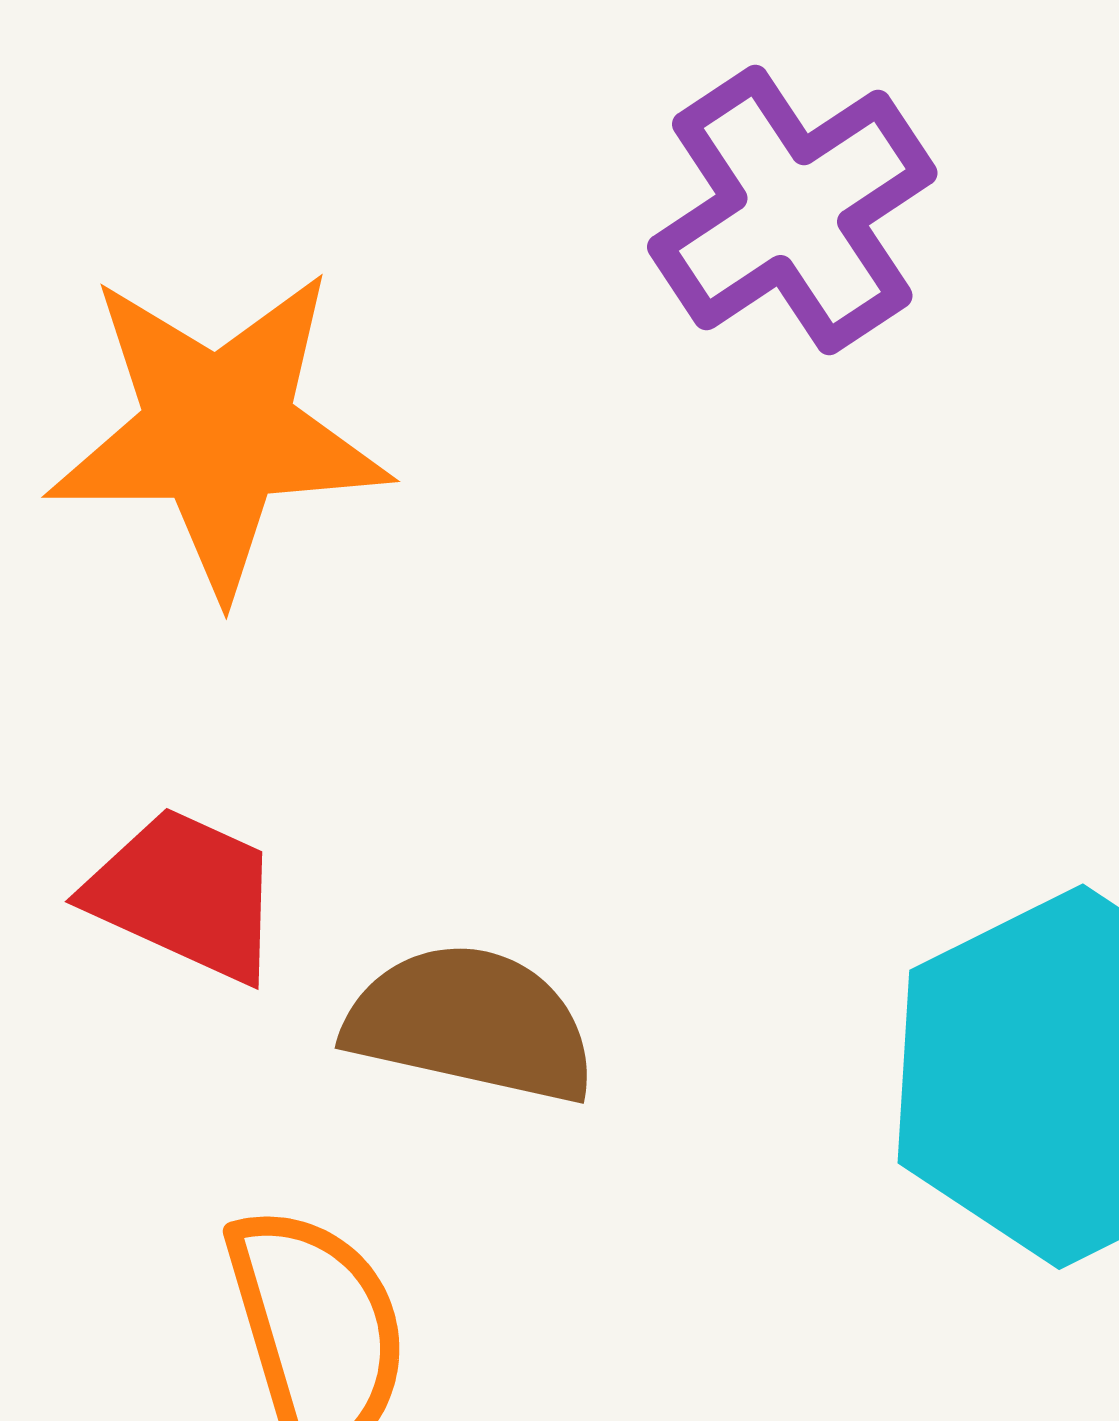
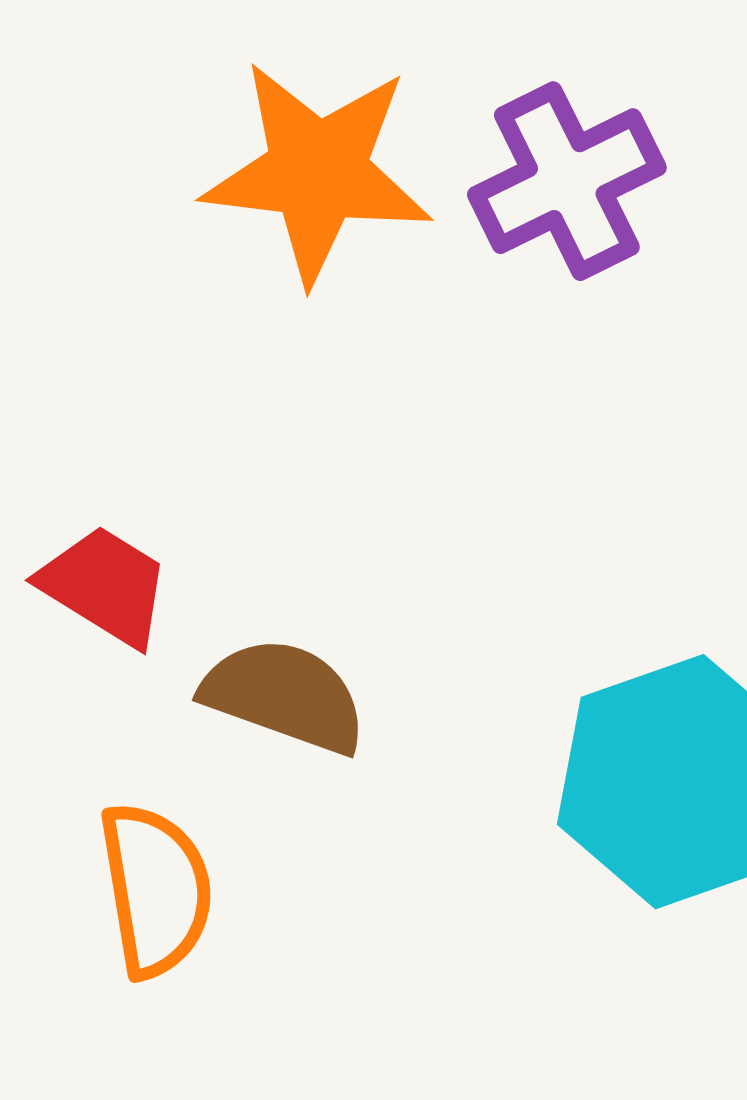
orange star: (218, 431) -> (318, 172), moved

